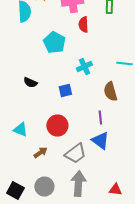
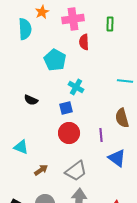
cyan cross: (84, 66) -> (76, 87), moved, turned -35
brown semicircle: (110, 92) -> (122, 118), moved
red circle: (57, 126) -> (69, 133), moved
blue triangle: (100, 140) -> (117, 158), moved

